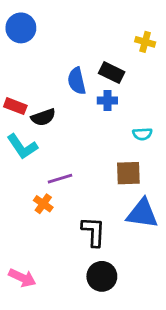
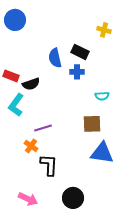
cyan L-shape: (22, 147) -> (16, 105), turned 70
black L-shape: (93, 232) -> (49, 165), moved
pink arrow: (22, 278) -> (28, 199), moved

